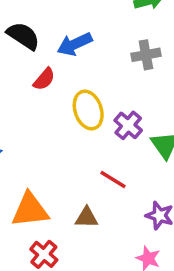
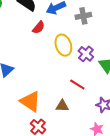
gray cross: (146, 55) -> (83, 16), moved
orange triangle: (30, 210) -> (30, 102), turned 40

